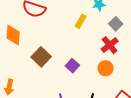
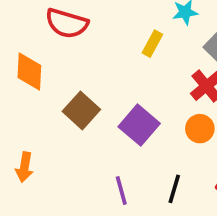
purple square: (72, 66) -> (139, 125), size x1.5

